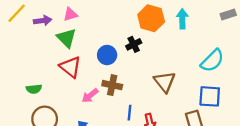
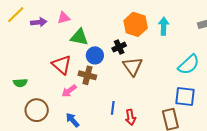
green triangle: (66, 38) -> (79, 37), moved, turned -36
brown triangle: (165, 82) -> (133, 66), moved
brown cross: (112, 85) -> (87, 75), moved
green semicircle: (34, 89) -> (20, 83), moved
pink arrow: (90, 96) -> (69, 91), moved

